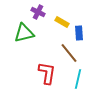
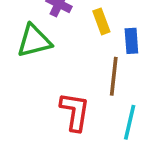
yellow rectangle: (62, 22) -> (101, 21), turned 40
brown line: (69, 53) -> (114, 76), turned 45

